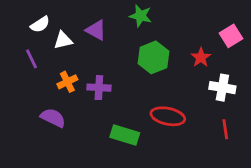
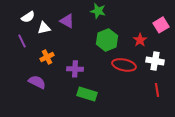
purple cross: (99, 88) -> (75, 69), moved
red ellipse: (168, 116) -> (124, 65), moved

